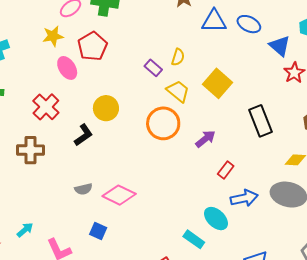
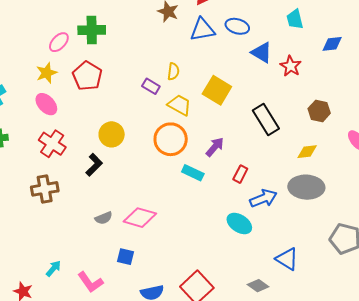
blue triangle: (280, 46) -> (262, 53), moved
pink ellipse: (67, 68) -> (46, 104), moved
cyan rectangle: (194, 239) -> (193, 173), moved

